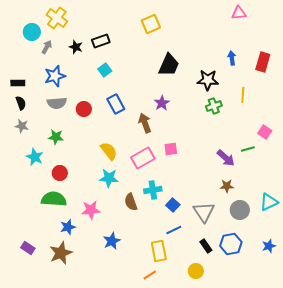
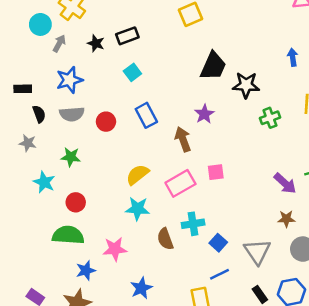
black star: (208, 80) -> (246, 85), moved
black semicircle: (21, 103) -> (39, 114), moved
yellow semicircle: (109, 151) -> (138, 175), turned -90

